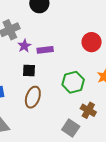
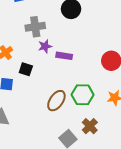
black square: (29, 70) -> (26, 69), moved
brown ellipse: (33, 97) -> (56, 101), moved

